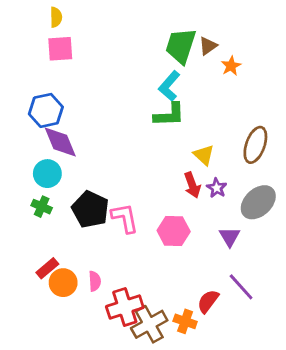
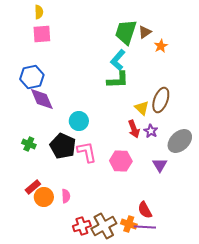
brown ellipse: (255, 145) -> (161, 100), moved
cyan circle: (47, 174) -> (79, 121), moved
purple line: (241, 287) -> (145, 227), moved, turned -45
red semicircle: (208, 301) -> (145, 210), turned -66
red cross: (125, 307) -> (82, 226), moved, size x0.7

